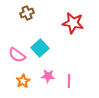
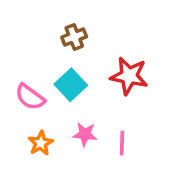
brown cross: (27, 13) -> (74, 37), moved
red star: (73, 23) -> (129, 76), moved

